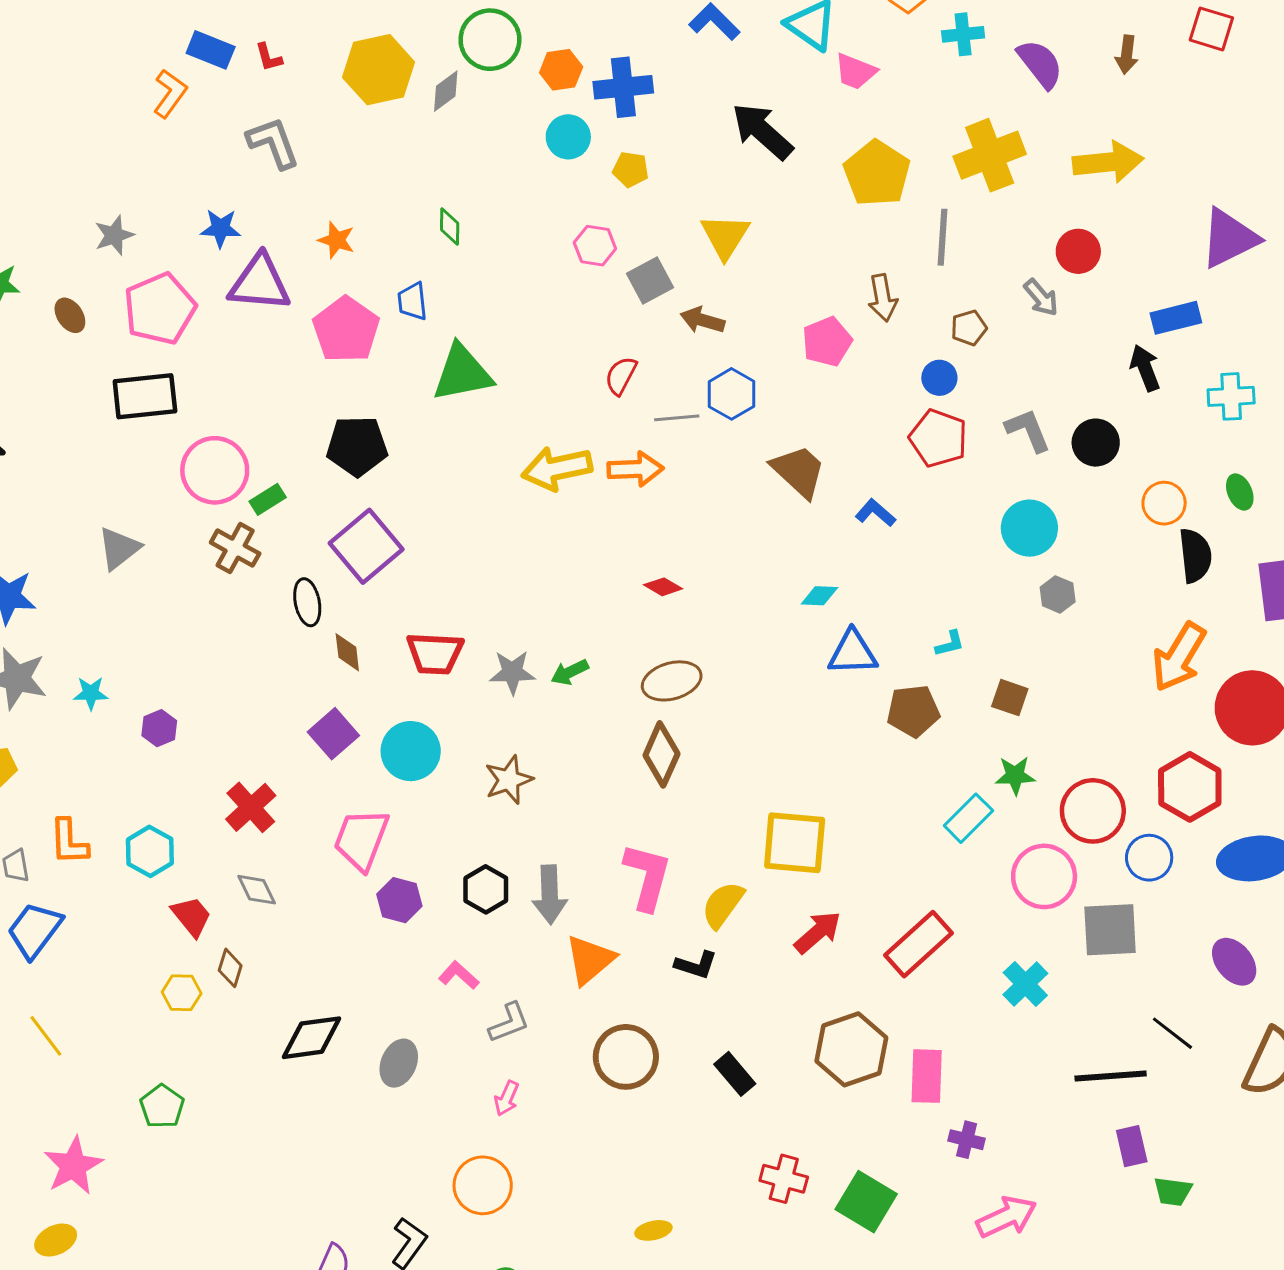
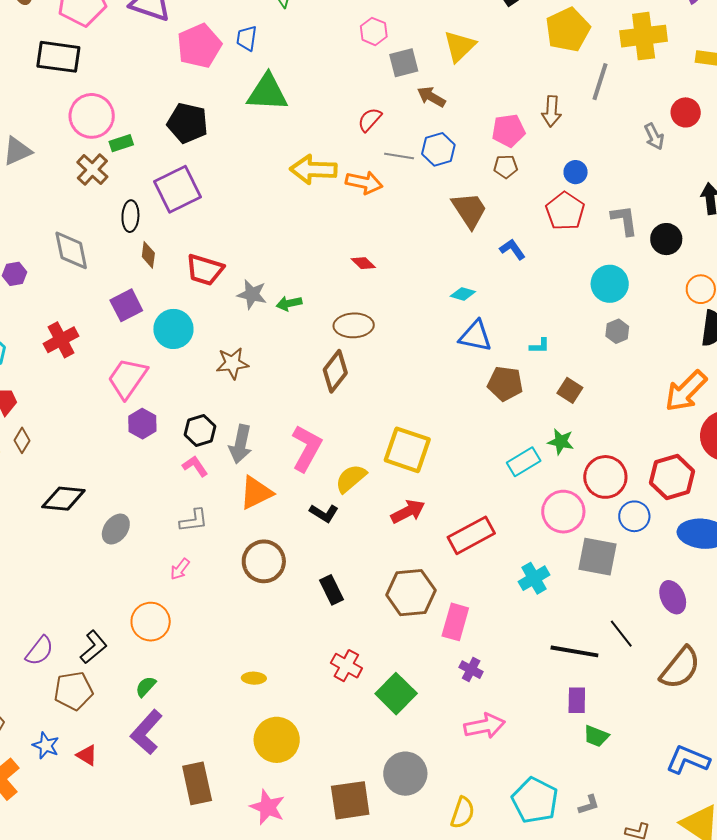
brown pentagon: (969, 328) -> (506, 167), moved
gray diamond: (257, 890) -> (71, 250), moved, size x1.5
pink L-shape: (459, 975) -> (195, 466), moved

